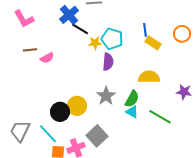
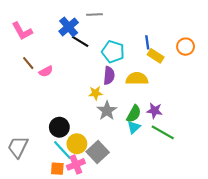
yellow star: (95, 43) -> (96, 93), moved
brown line: (30, 50) -> (28, 63), turned 56
yellow semicircle: (149, 77) -> (137, 79), moved
purple star: (184, 92) -> (154, 111), moved
yellow circle: (77, 106) -> (77, 144), moved
cyan triangle: (132, 112) -> (134, 127), turned 48
cyan line: (48, 134) -> (62, 150), moved

